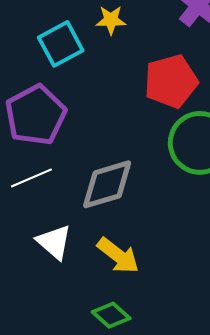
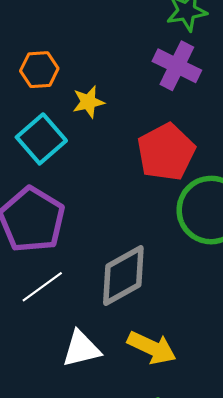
white triangle: (54, 242) -> (81, 349), turned -42

